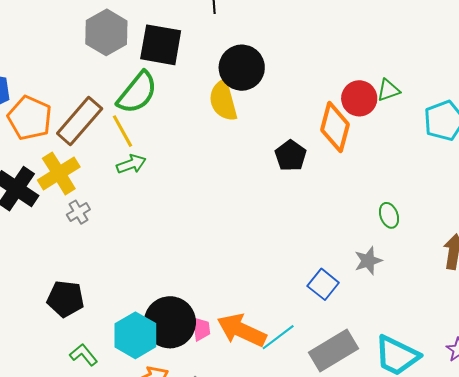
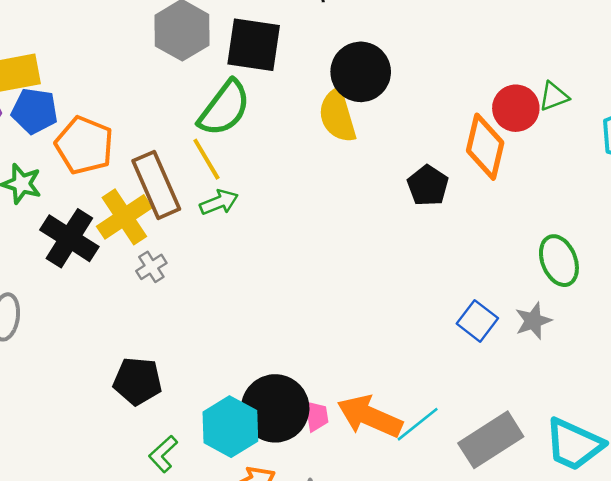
brown rectangle: (80, 121) -> (156, 185), moved, turned -63
green ellipse: (389, 215) -> (559, 261), size x1.5
blue square: (323, 284) -> (477, 321), moved
green L-shape: (84, 355) -> (163, 454), turned -92

